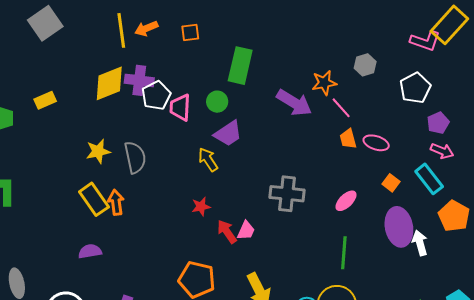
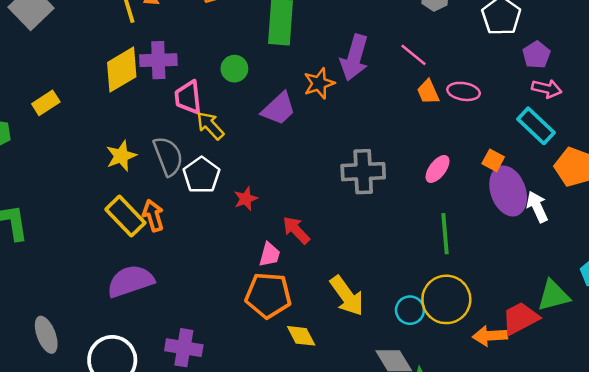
orange star: (324, 83) -> (319, 83), moved
white pentagon: (156, 95) -> (201, 175), moved
green circle: (217, 102) -> (234, 69), moved
purple arrow: (294, 103) -> (354, 58), turned 84
pink trapezoid: (180, 107) -> (188, 97), moved
yellow arrow: (208, 160) -> (210, 126), moved
orange square: (391, 183) -> (493, 160), moved
red star: (201, 207) -> (246, 199), moved
pink trapezoid: (246, 231) -> (270, 255), moved
purple semicircle: (90, 251) -> (130, 281), size x1.6

